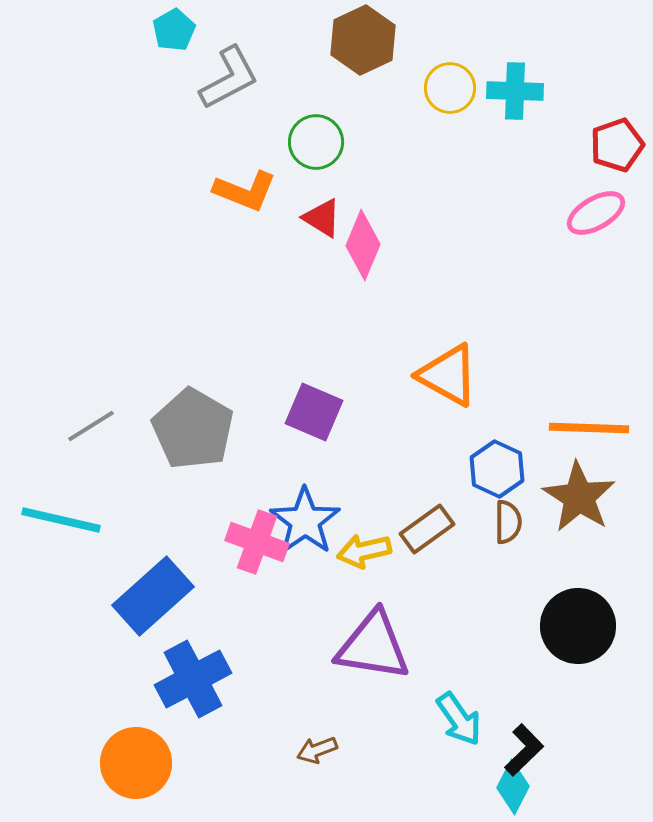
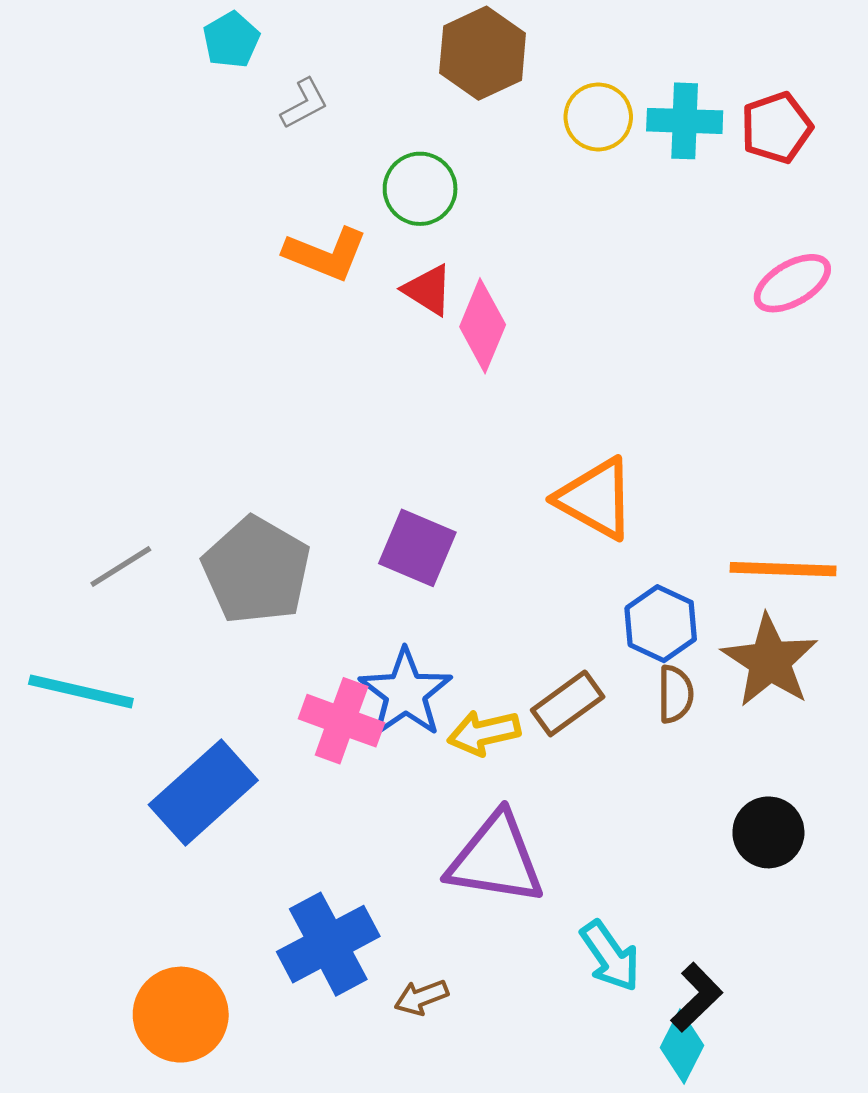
gray L-shape: (229, 78) -> (304, 104), size x0.6
red pentagon: (617, 145) -> (776, 128), moved
black circle: (578, 626) -> (768, 832), size x0.7
blue cross: (193, 679) -> (328, 944), moved

